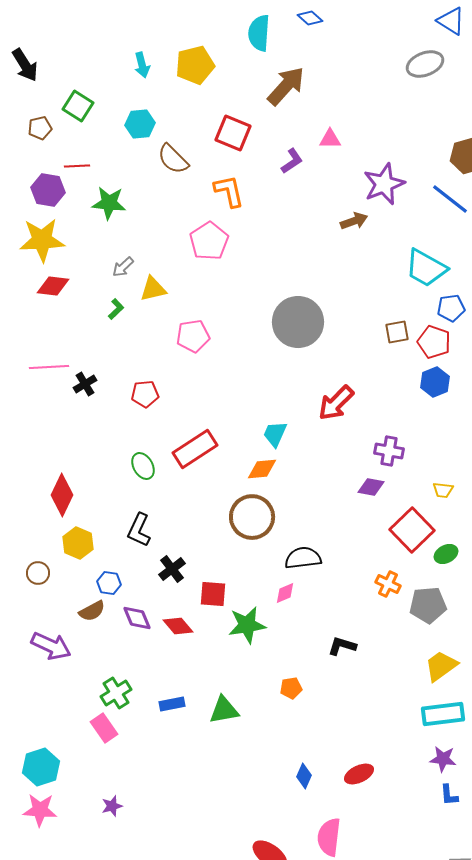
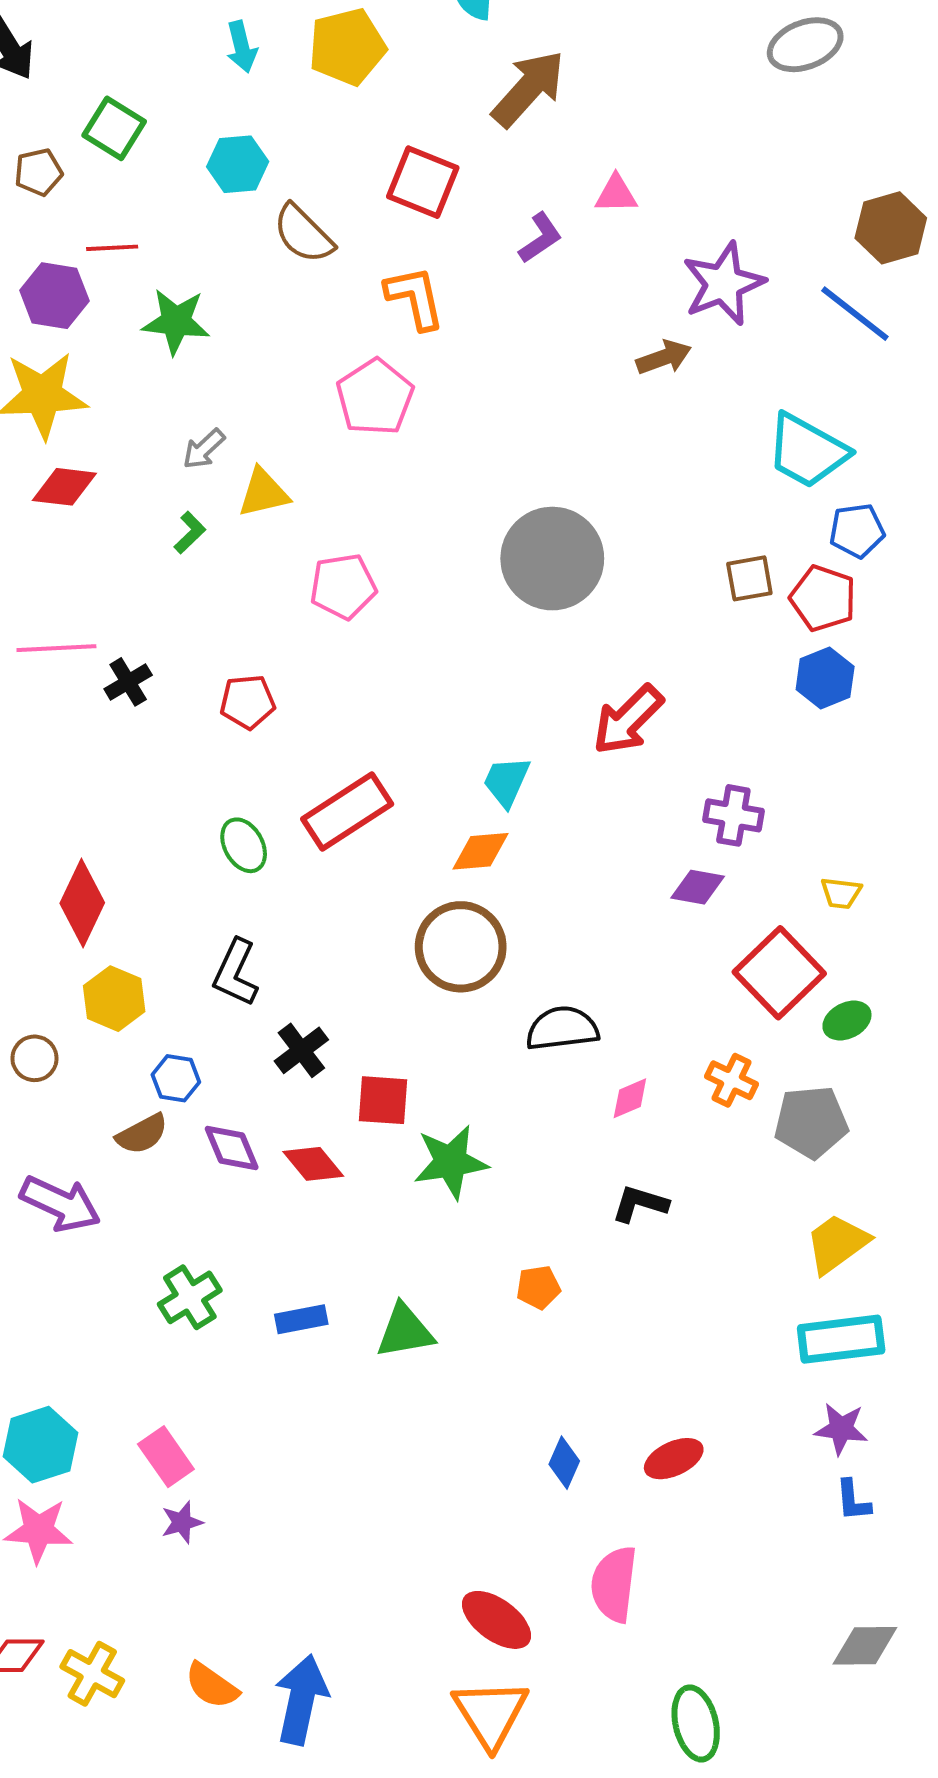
pink diamond: (285, 593) -> (630, 1098), moved
pink rectangle: (104, 728) -> (166, 1457), moved

